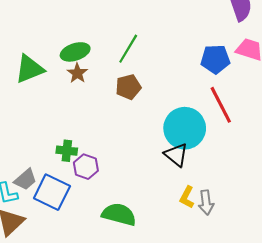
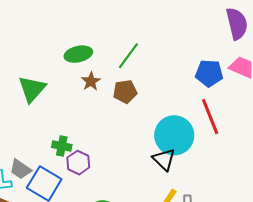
green triangle: (29, 69) -> (32, 89), moved, turned -32
brown star: (77, 73) -> (91, 81), moved
gray trapezoid: (25, 179) -> (20, 169), turned 70

